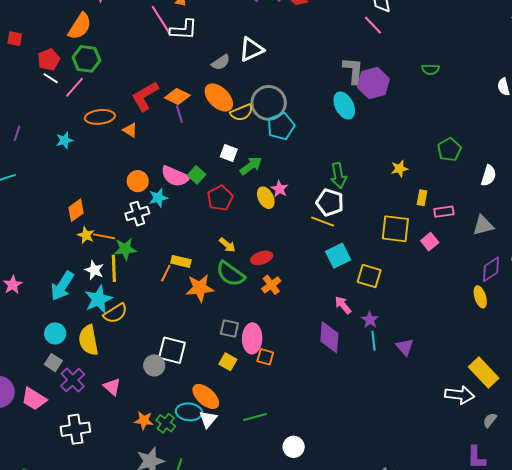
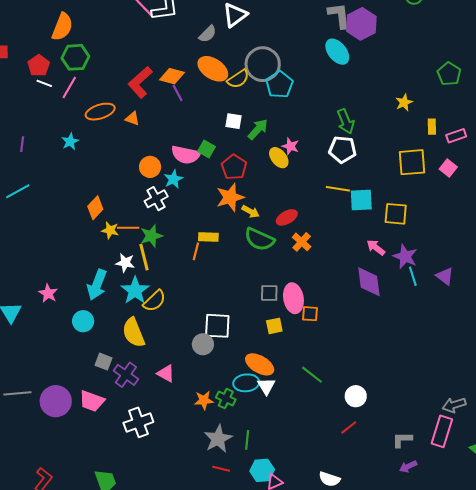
yellow line: (323, 222) -> (338, 189), moved
cyan square: (338, 256) -> (361, 200), turned 35
orange star: (200, 288) -> (230, 197), moved
purple star: (370, 320) -> (405, 257), size x1.4
cyan circle: (55, 333) -> (83, 321), moved
yellow square: (228, 362) -> (274, 326), turned -30
green line: (255, 417) -> (312, 375), turned 65

